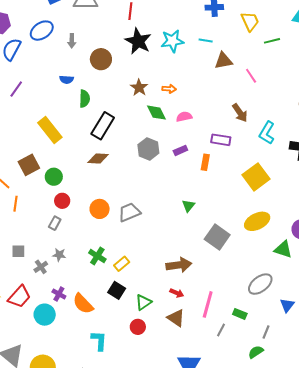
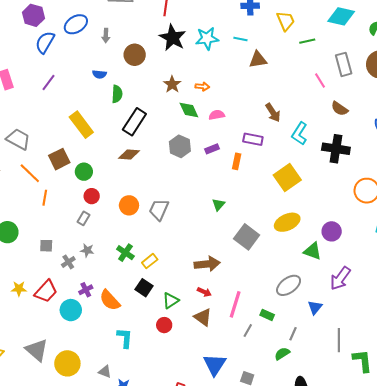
pink line: (251, 76) -> (320, 80), moved
gray trapezoid: (129, 212) -> (159, 209), turned -45
purple cross: (59, 294) -> (86, 290), turned 32

